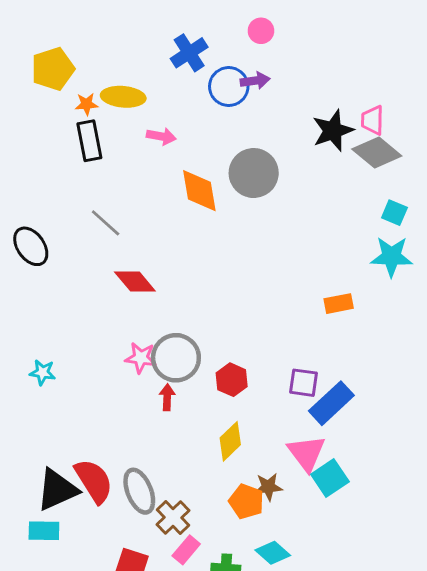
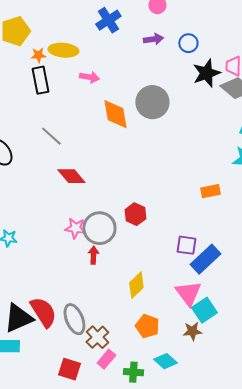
blue circle: (229, 87) -> (188, 43), moved, size x0.7
red hexagon: (232, 380) -> (135, 214), moved
brown star: (268, 487) -> (192, 331), moved

